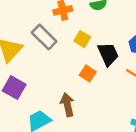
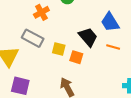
yellow square: (82, 39) -> (59, 49), moved

